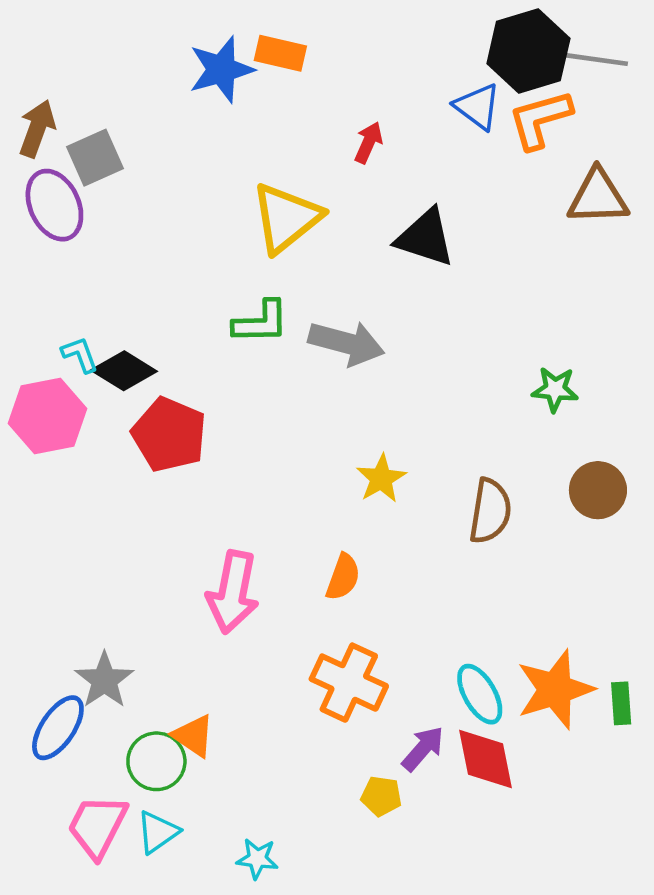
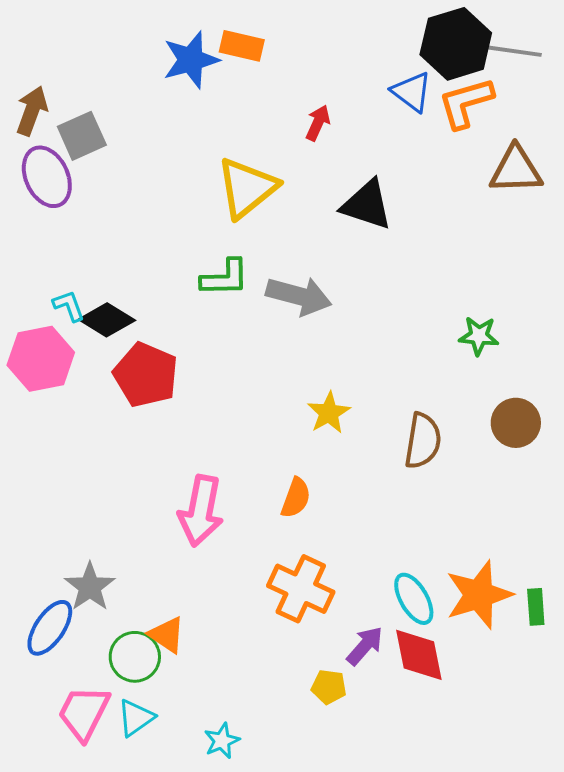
cyan star: (257, 859) -> (222, 741), turned -30

